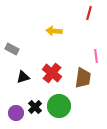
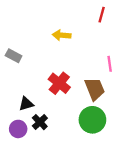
black triangle: (23, 77) -> (26, 104), moved
brown trapezoid: (83, 78) -> (95, 89), turned -30
green circle: (59, 106) -> (92, 120), moved

